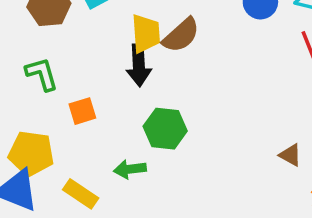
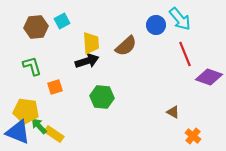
brown semicircle: (181, 35) -> (126, 46), moved
black arrow: (139, 65) -> (87, 61), turned -105
green arrow: (130, 169) -> (39, 126), moved, turned 54

